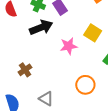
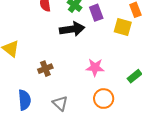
yellow square: (93, 33) -> (123, 27), moved, turned -30
pink star: (69, 46) -> (95, 67), moved

